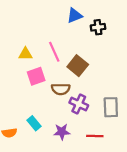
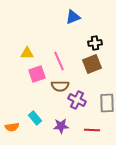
black cross: (98, 27) -> (95, 43), moved
pink line: (54, 52) -> (59, 61), moved
brown square: (78, 66) -> (92, 64), moved, turned 30

